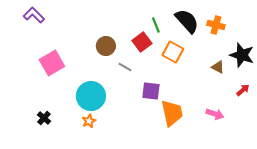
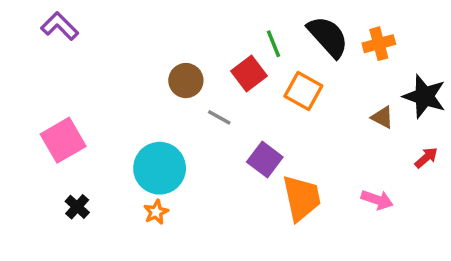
orange cross: (216, 25) -> (379, 44), turned -30
pink square: (52, 63) -> (63, 140), moved
purple square: (151, 91) -> (265, 159), turned 30

